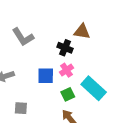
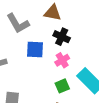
brown triangle: (82, 32) -> (53, 13), moved
blue square: (46, 76) -> (35, 50), moved

